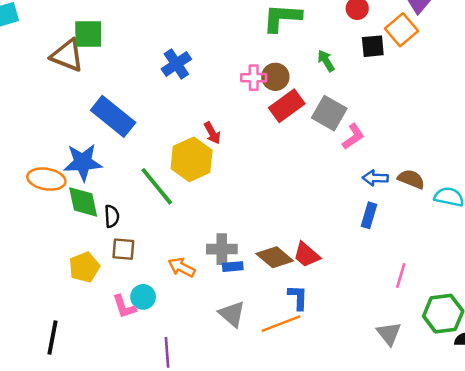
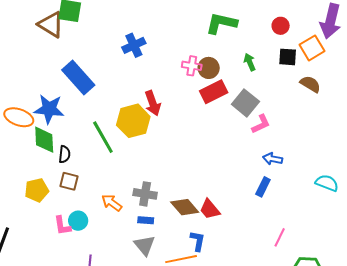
red arrow: (212, 133) -> (153, 103), size x1.4
brown semicircle: (411, 179) -> (310, 84), moved
blue rectangle: (233, 267) -> (146, 220), moved

